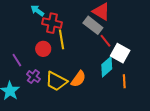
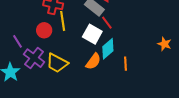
white square: (120, 53) -> (92, 34), moved
purple cross: (33, 77) -> (34, 58), size x1.5
orange semicircle: (78, 79) -> (93, 61), moved

